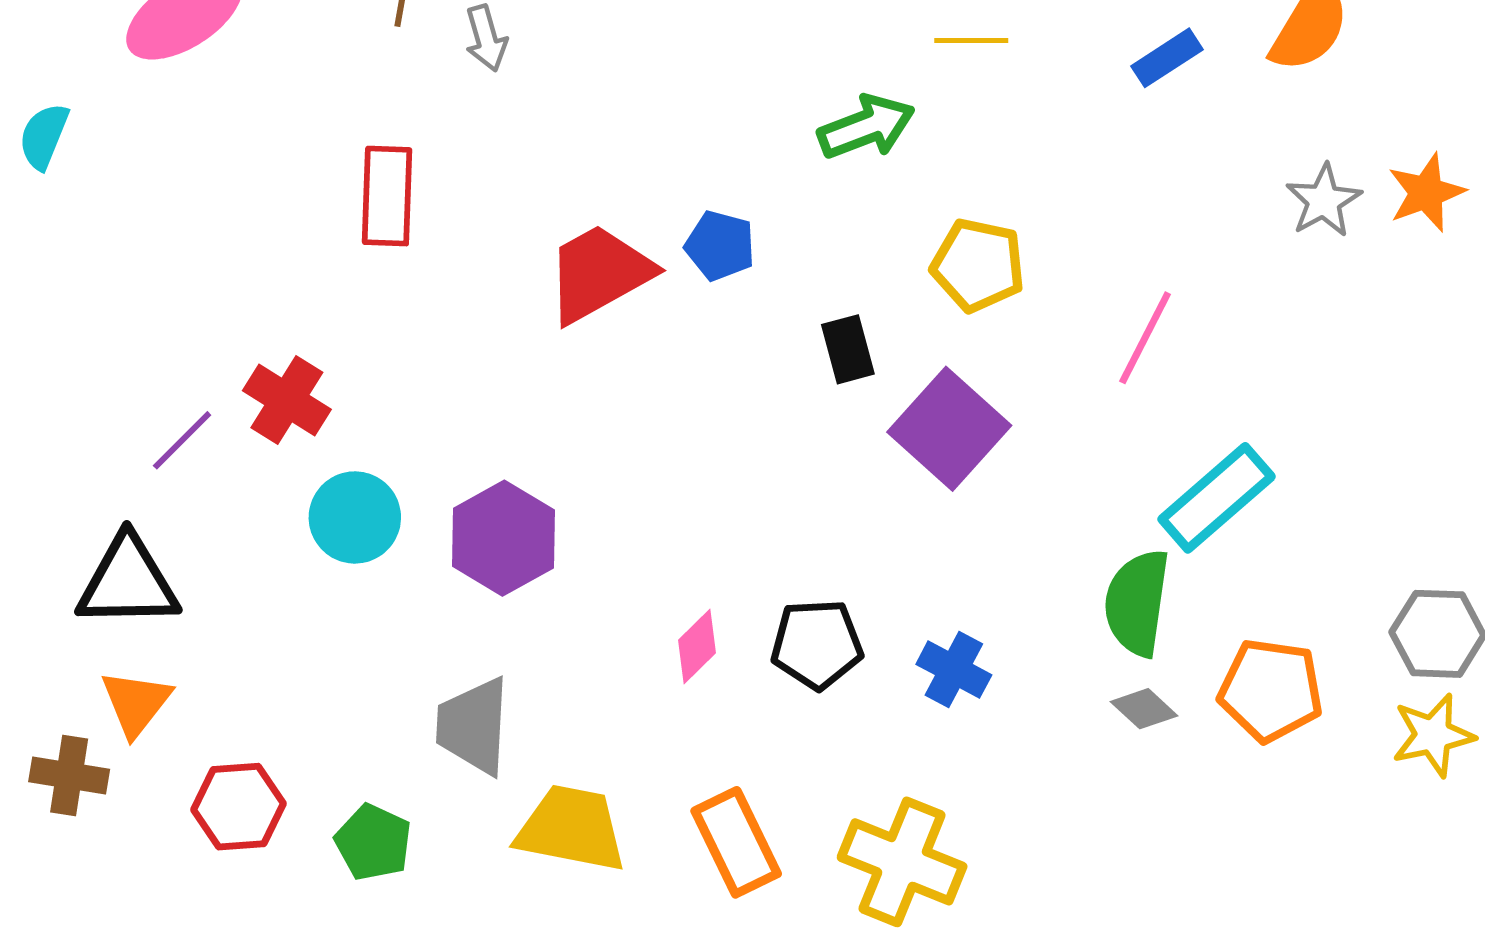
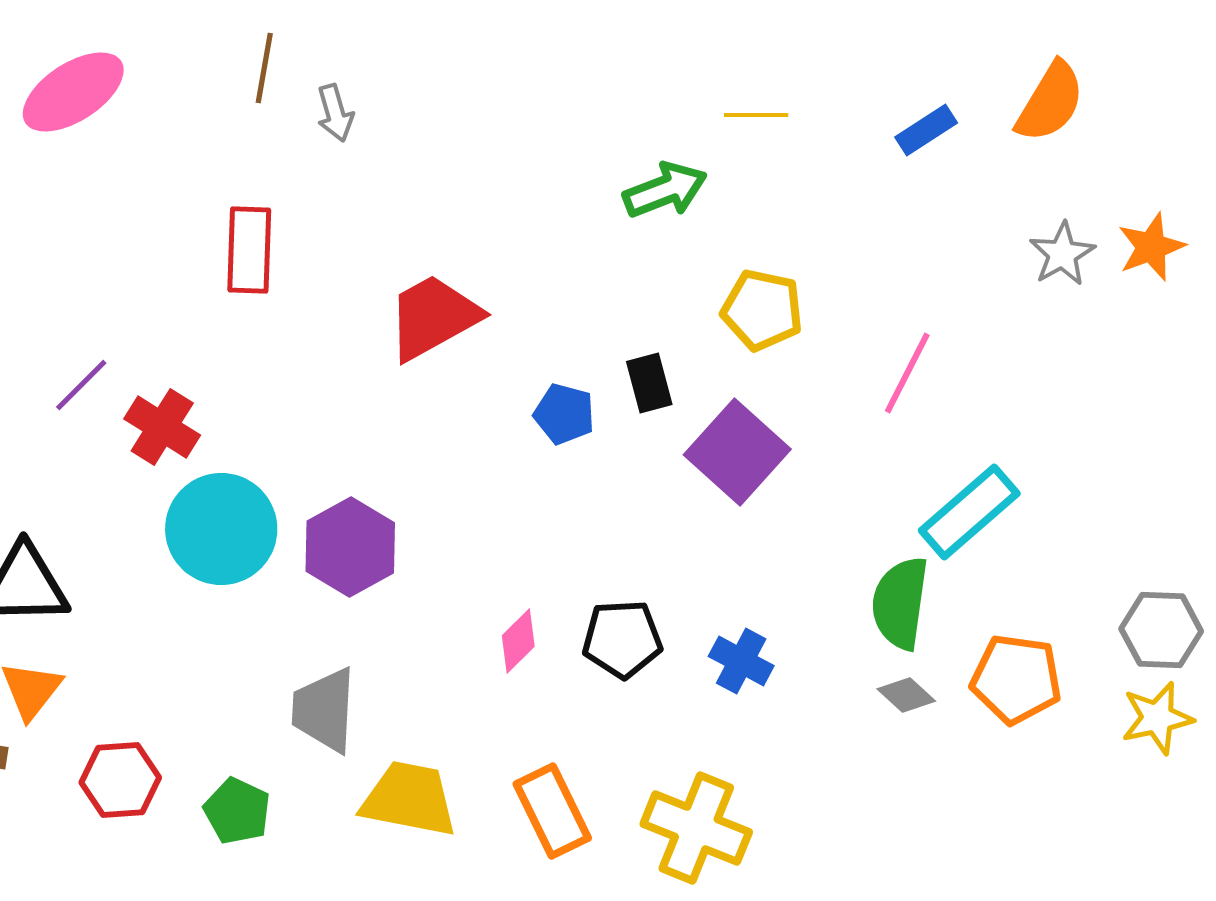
blue pentagon: (720, 246) -> (564, 414), moved
purple line: (182, 440) -> (81, 385), moved
cyan circle: (355, 517) -> (221, 529), size x1.4

